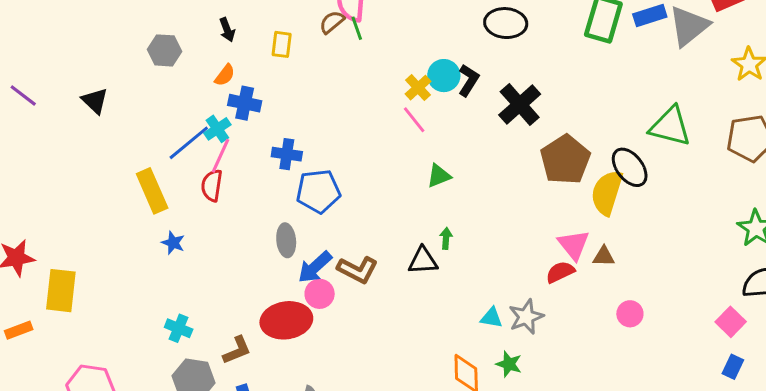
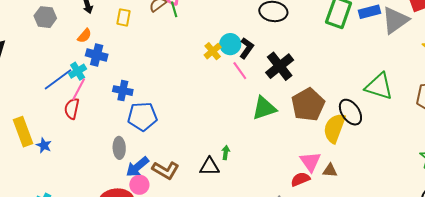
pink line: (414, 120) -> (240, 71), moved
green triangle: (439, 176) -> (264, 108), moved, size x1.5
yellow rectangle: (152, 191) -> (23, 132), moved

